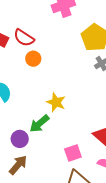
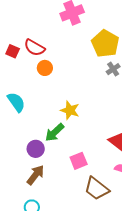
pink square: (73, 153) -> (79, 161), moved

